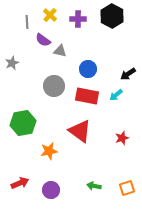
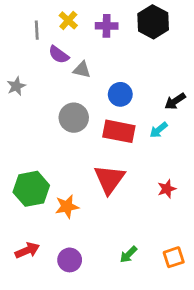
green hexagon: (23, 123) -> (31, 189), moved
red triangle: (80, 131) -> (109, 179), turned 30
green arrow: (94, 186) -> (128, 254), turned -56

